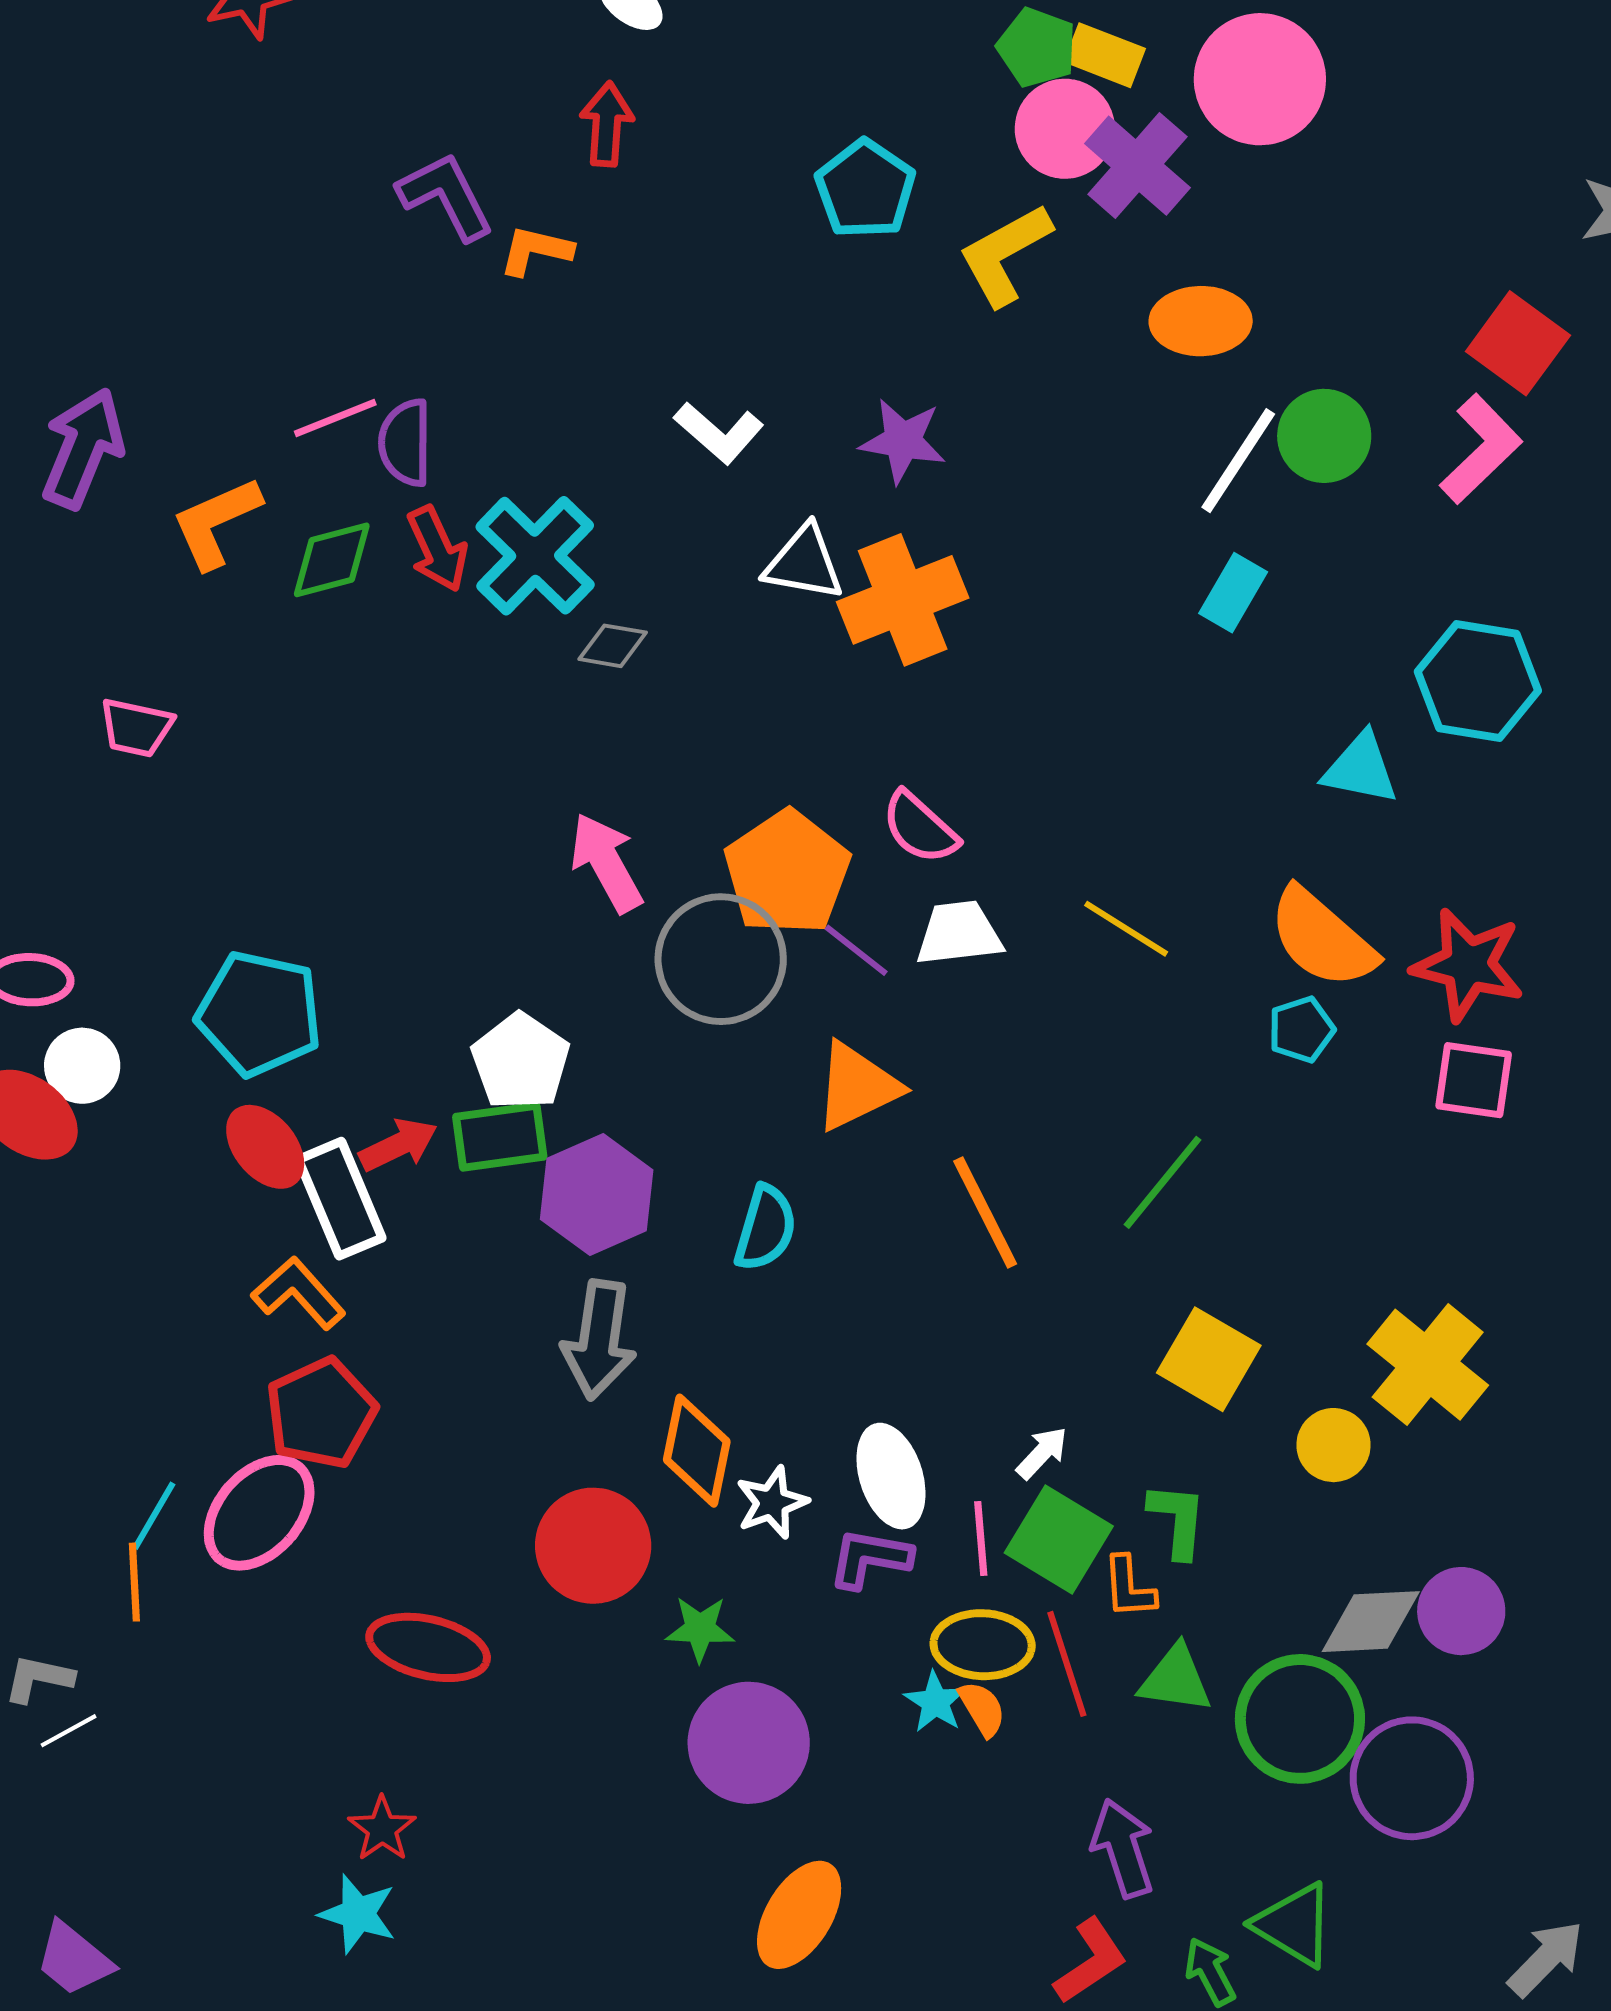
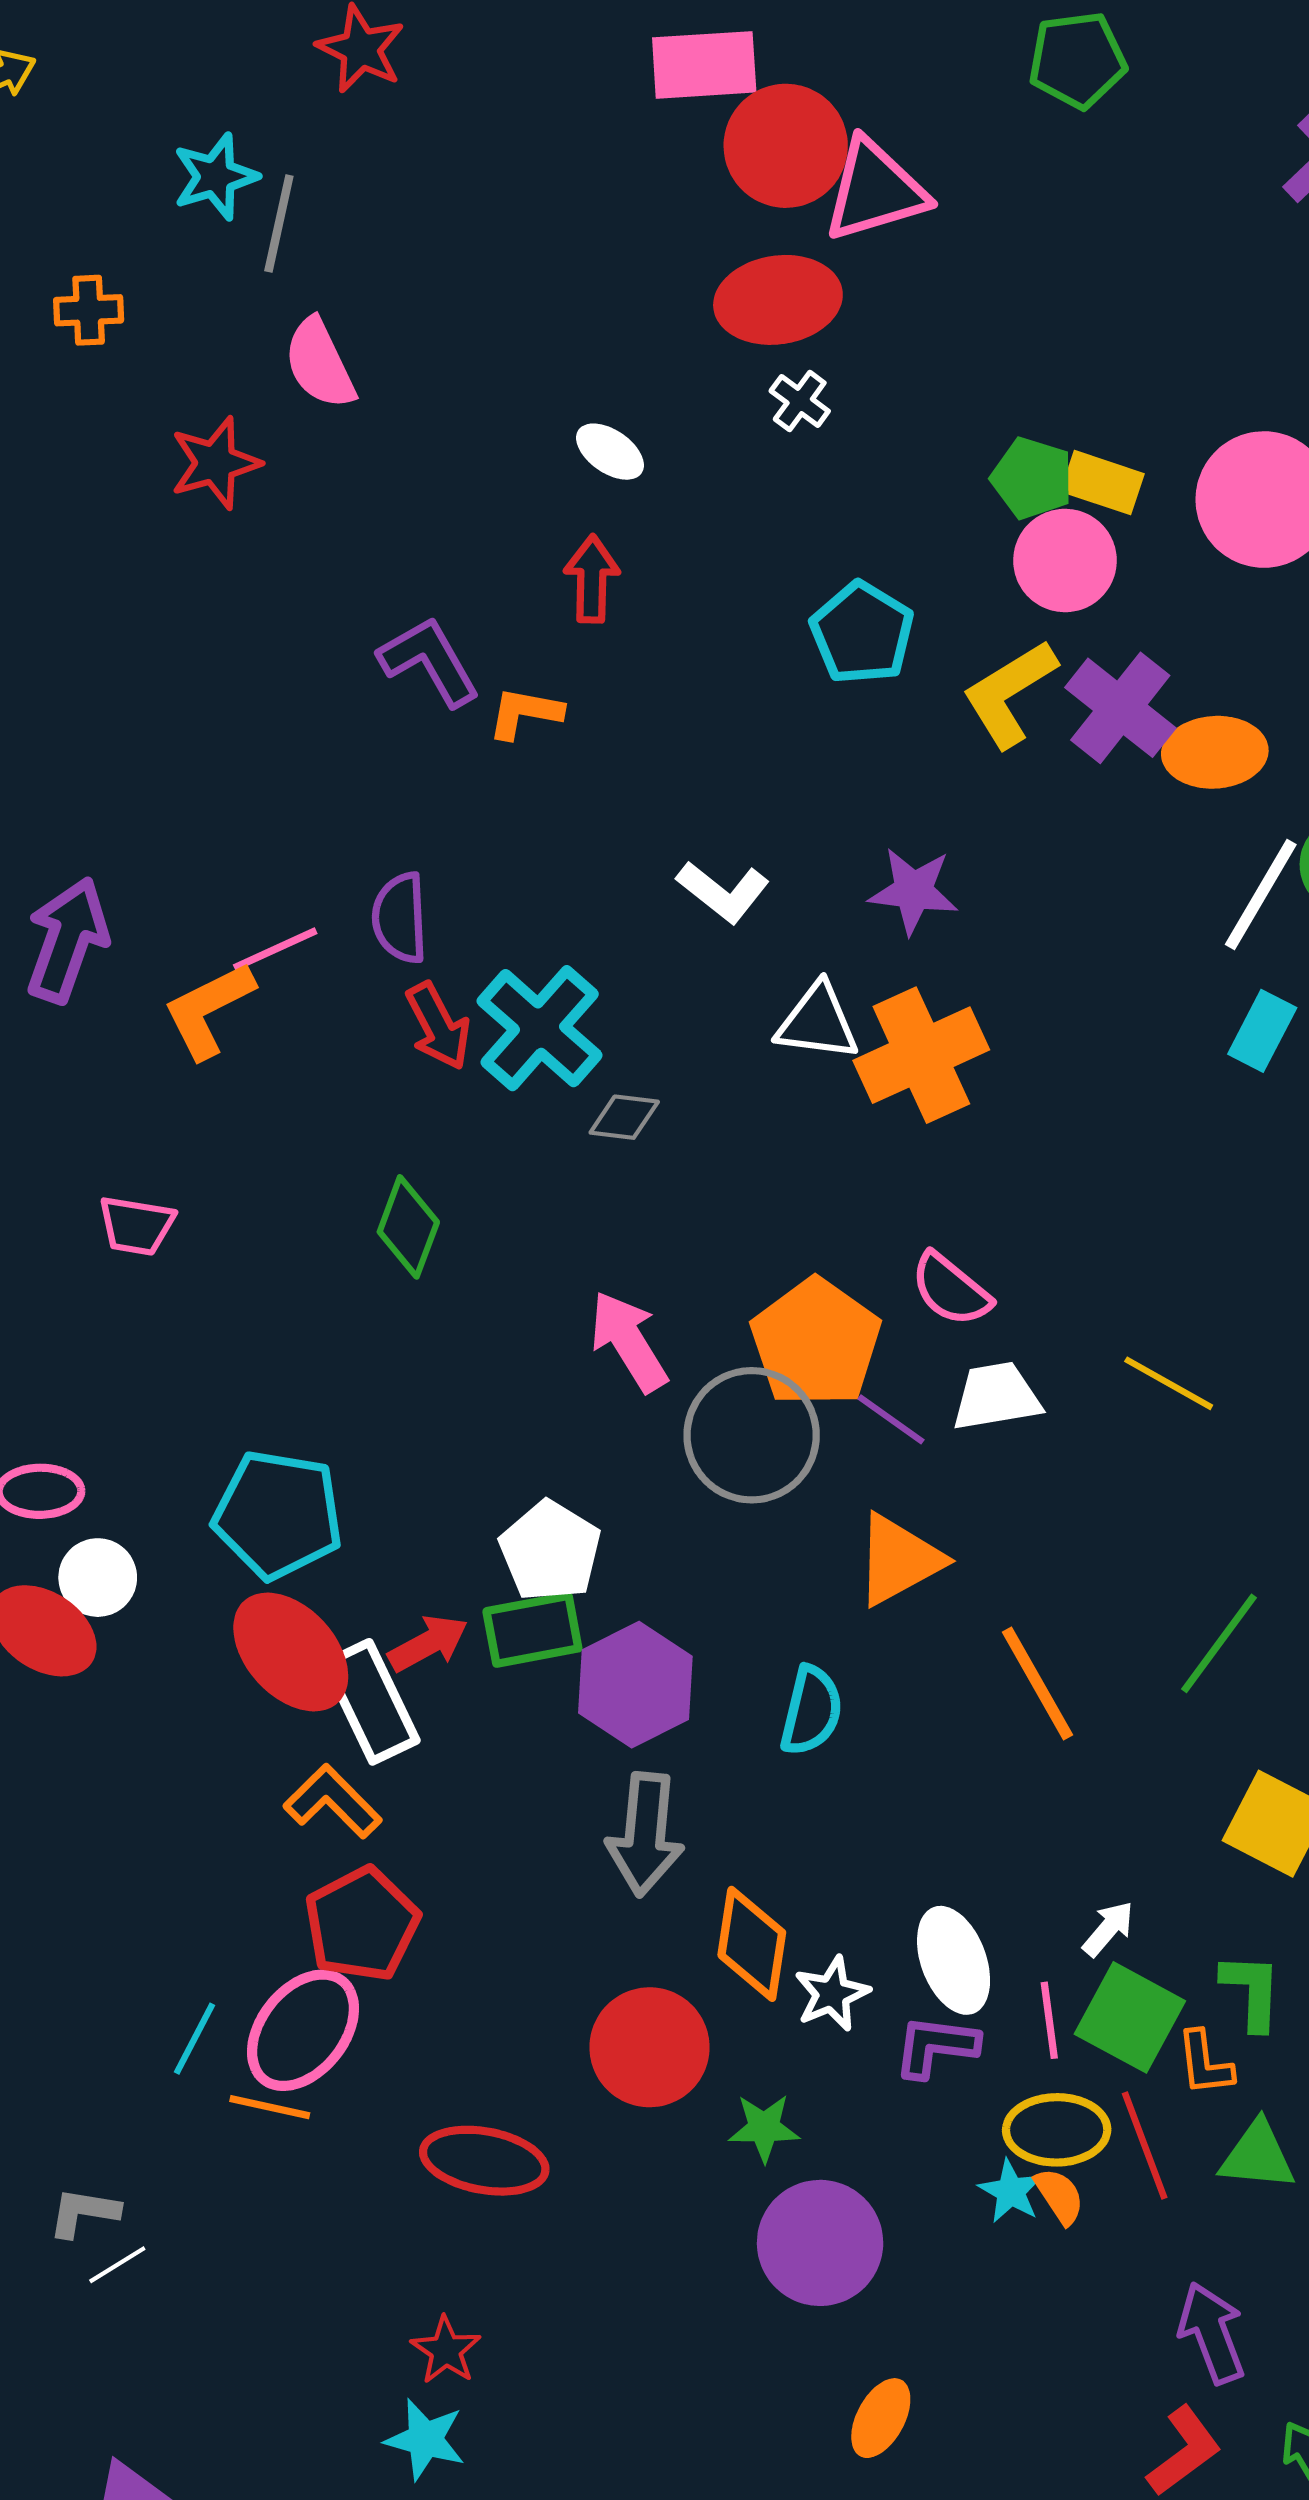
purple cross: (1137, 166) -> (1120, 708), moved
pink line: (335, 418) -> (275, 949), moved
green diamond: (332, 560) -> (408, 1227), moved, turned -52
red ellipse: (265, 1147) -> (291, 1652), size x1.4
orange line: (134, 1582) -> (270, 2107), moved, turned -72
orange ellipse: (799, 1915) -> (881, 2418), size x0.7

